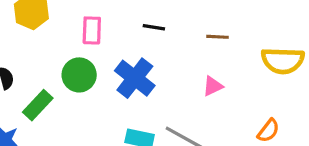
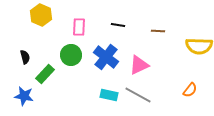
pink triangle: (213, 86) -> (139, 65), moved, size x1.5

